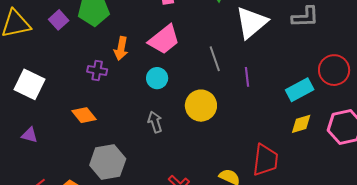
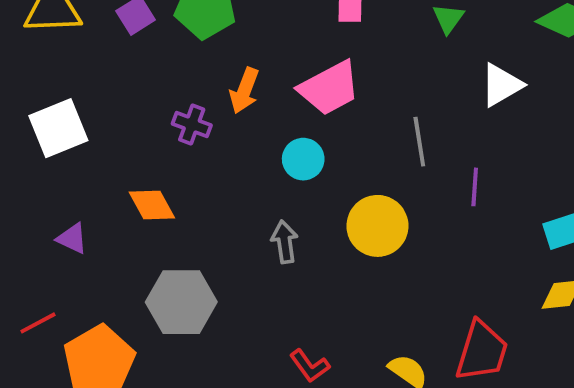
white triangle: (251, 23) -> (501, 85), size x0.7
white square: (29, 84) -> (58, 128), turned 32
purple triangle: (29, 135) -> (72, 239), moved

